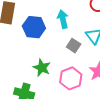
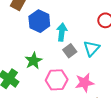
cyan arrow: (63, 19) -> (62, 32), moved

